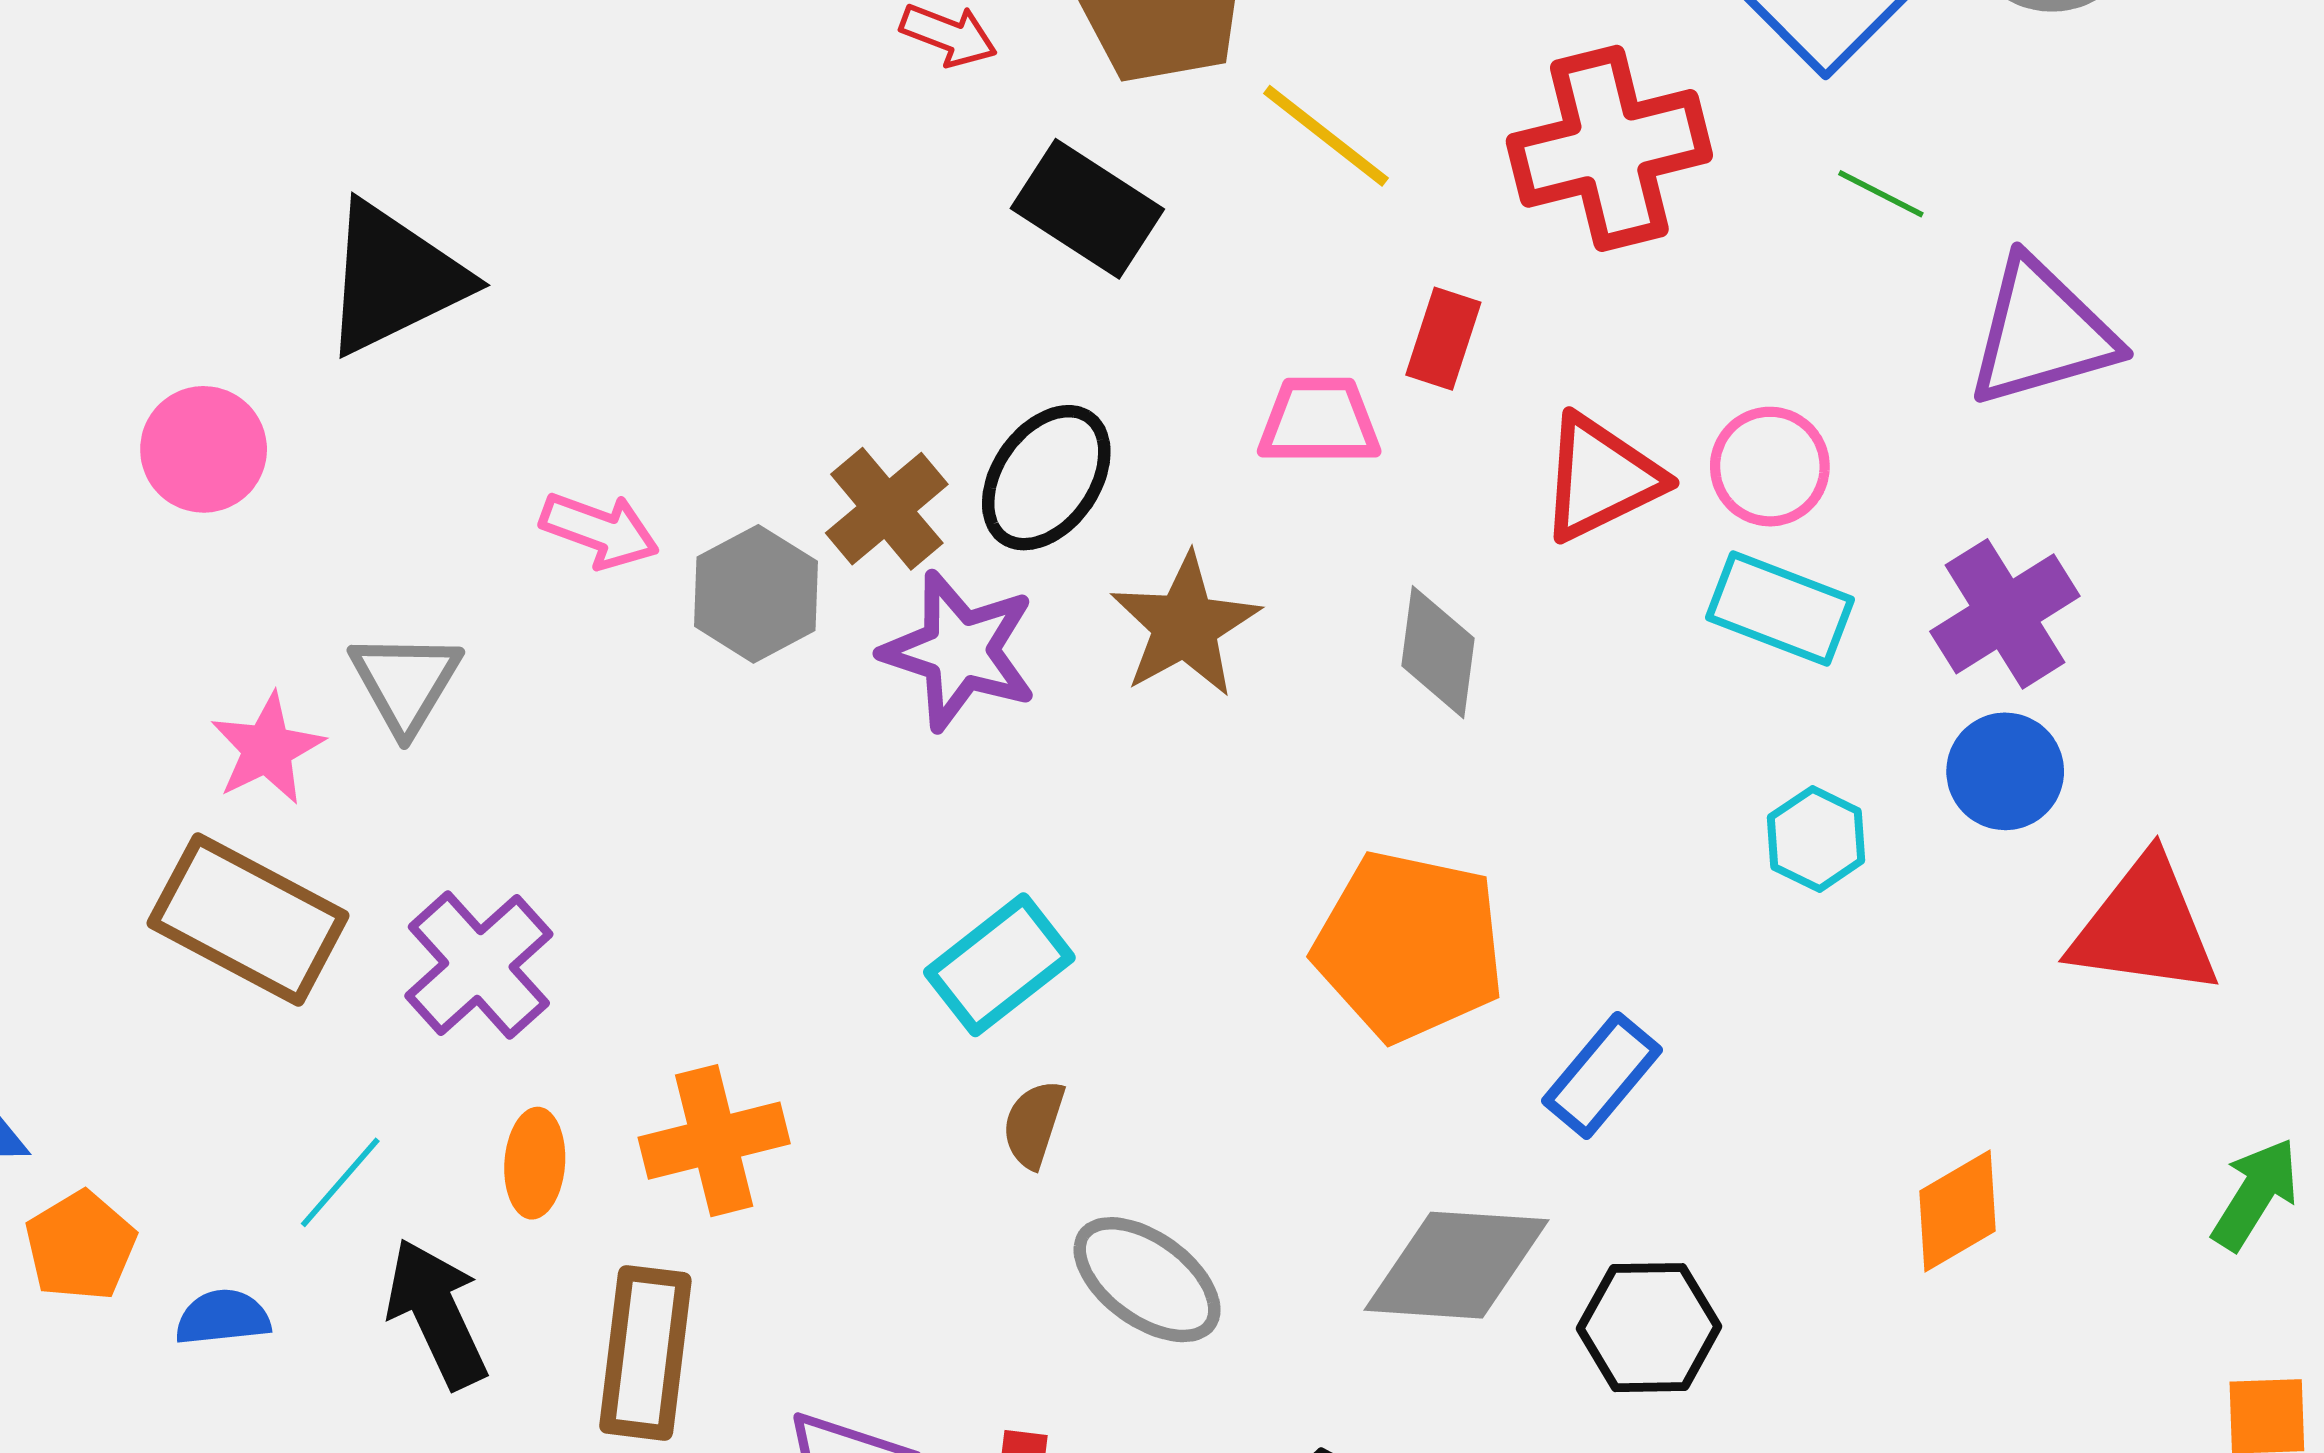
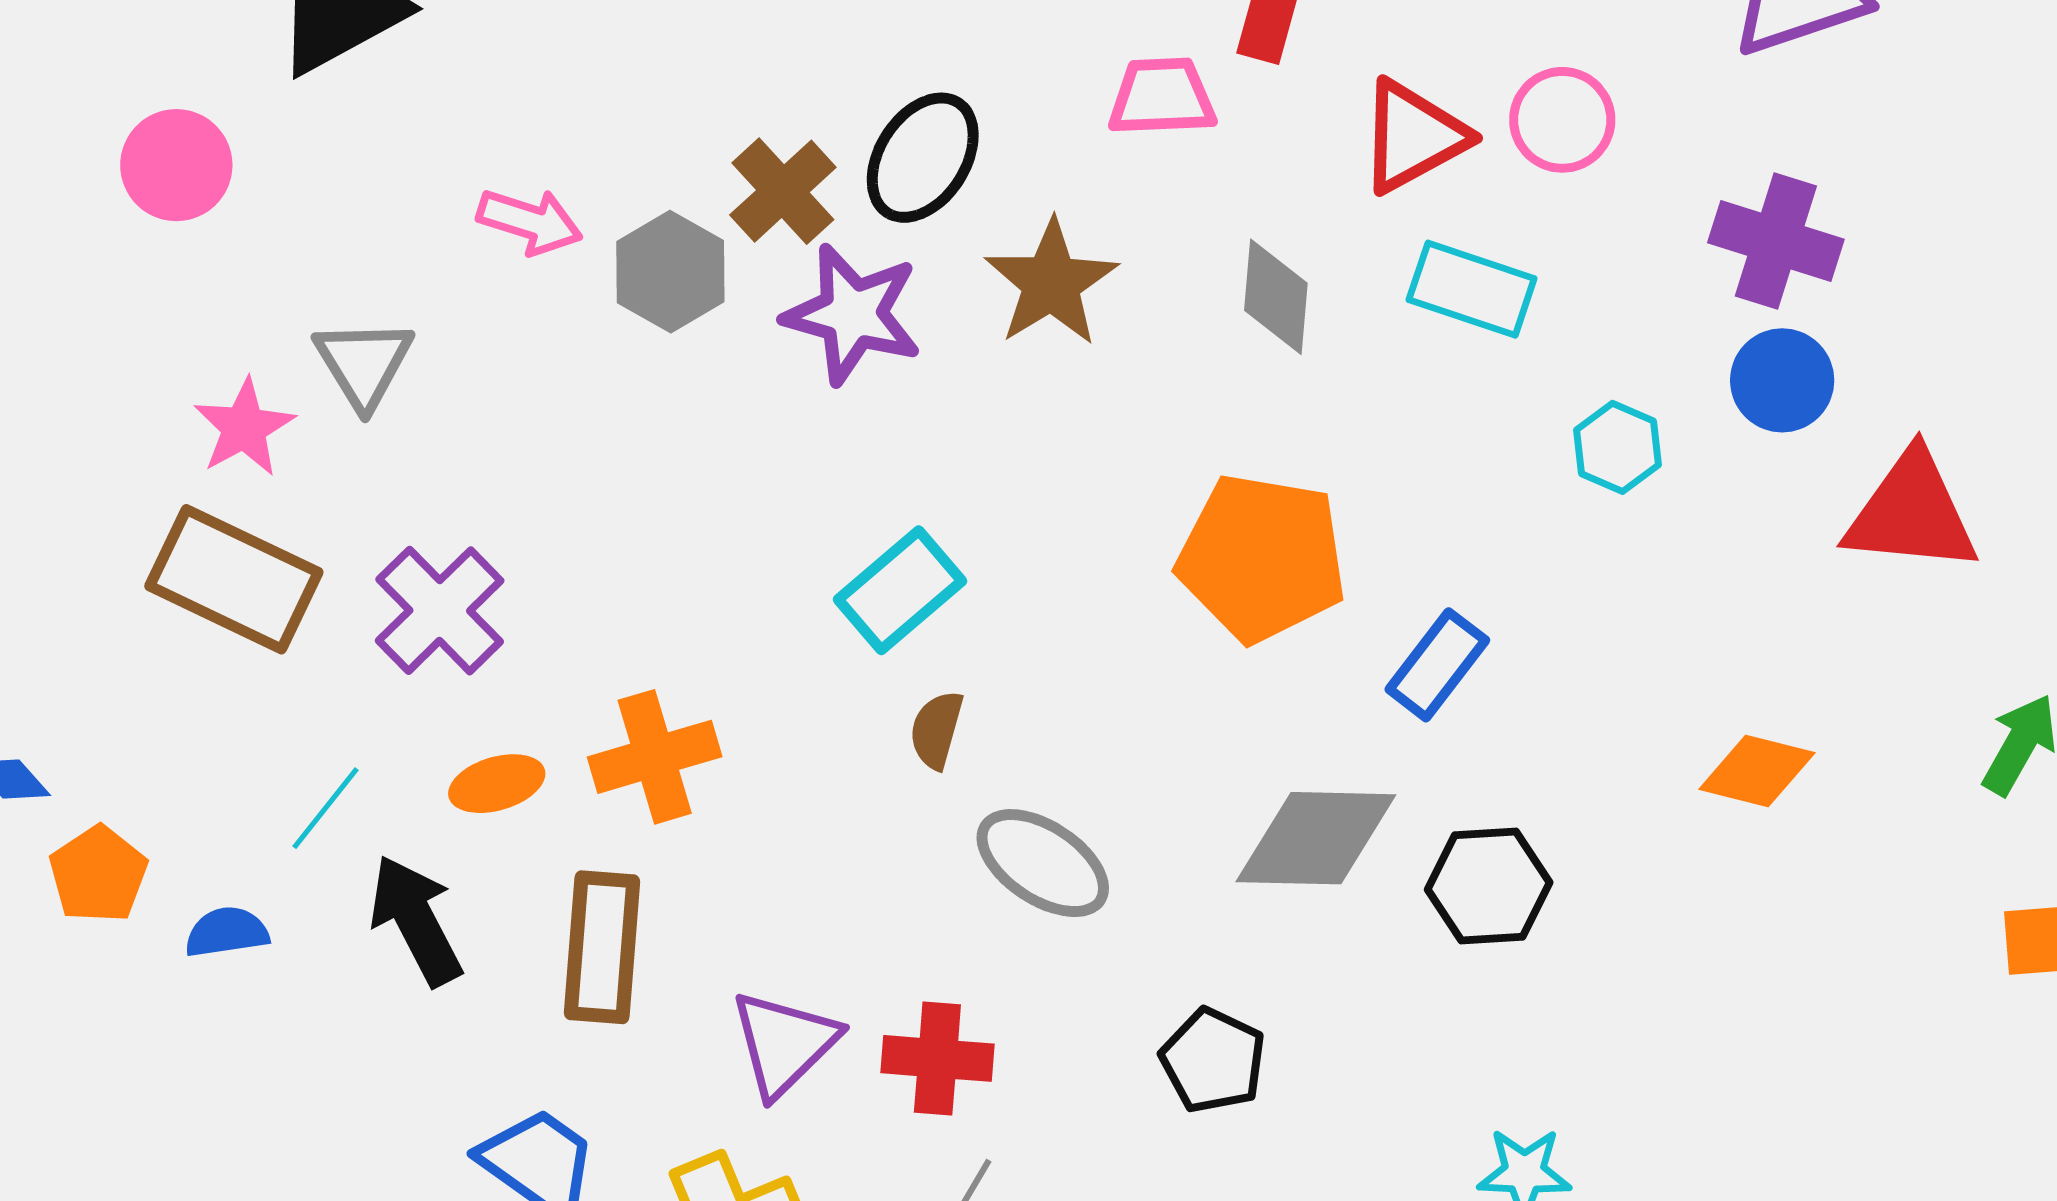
cyan rectangle: (1780, 609) -> (1472, 289), moved
purple cross: (2005, 614) -> (1776, 241), turned -38
orange ellipse: (535, 1163) -> (497, 784), turned 72
orange diamond: (1957, 1211) -> (1757, 771), turned 47

